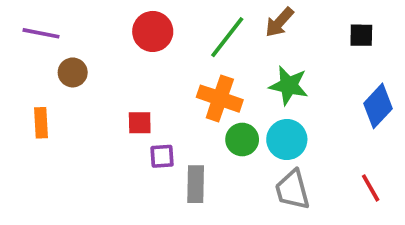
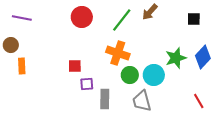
brown circle: (73, 72) -> (11, 45), moved
green star: (289, 85) -> (176, 58), moved, turned -30
gray trapezoid: (292, 190) -> (142, 101), moved

